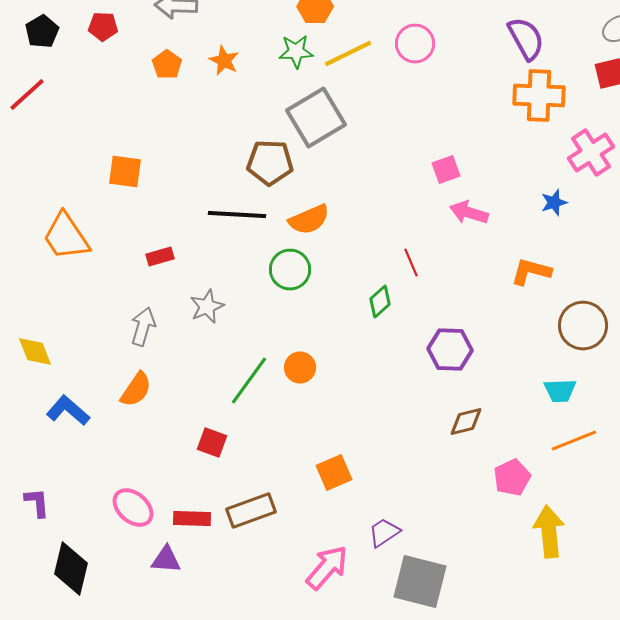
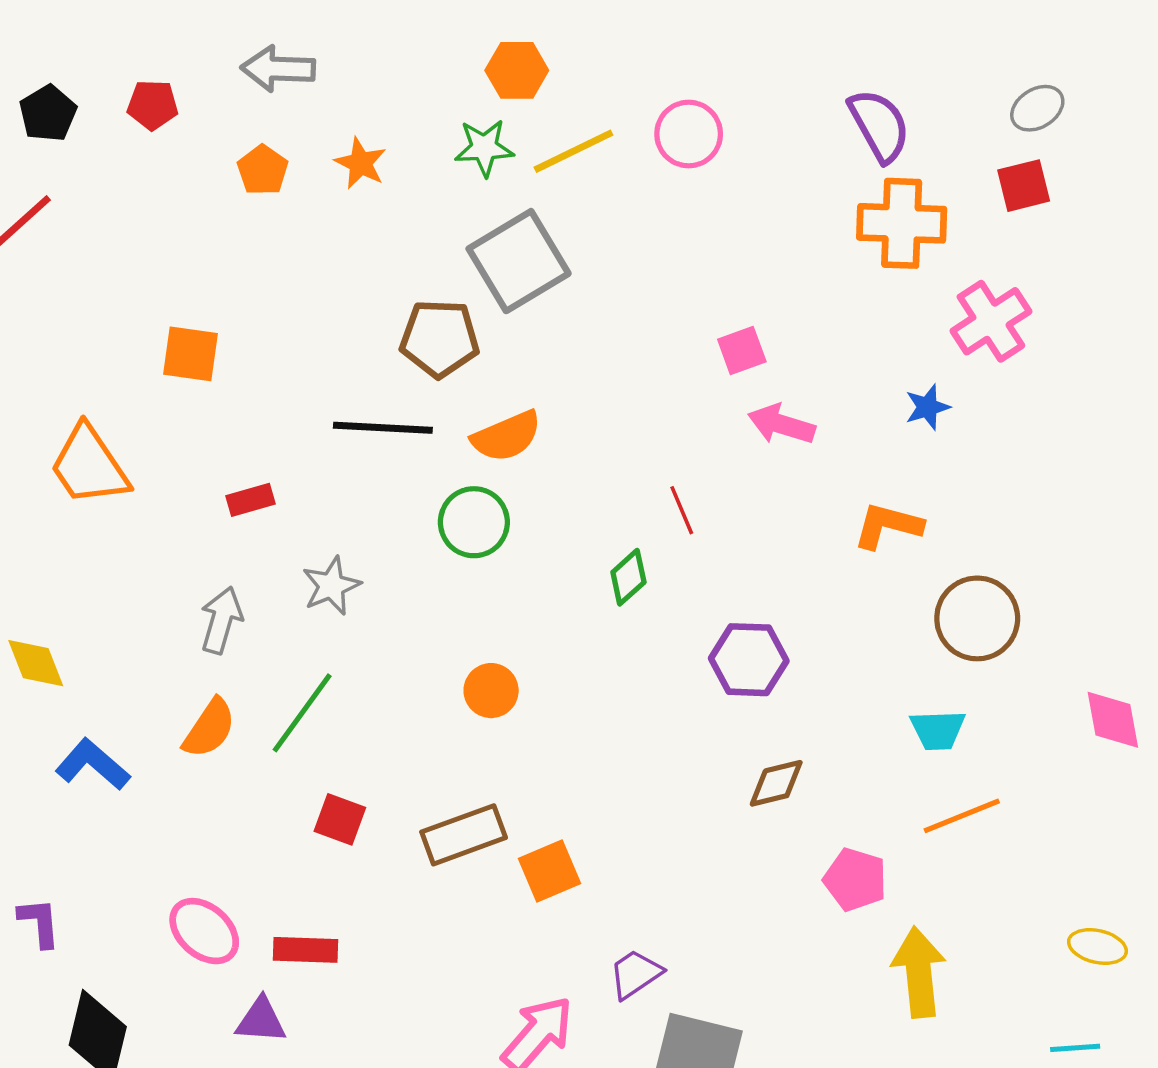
green line: (249, 380) -> (302, 713), moved
pink pentagon: (512, 478) -> (855, 880), turned -30
brown rectangle: (251, 510) -> (464, 835), moved

